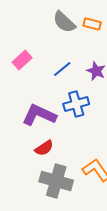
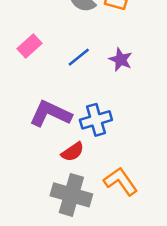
blue cross: (76, 104) -> (96, 120), moved
red semicircle: (44, 148) -> (73, 152), moved

